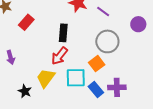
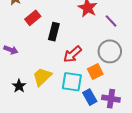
black rectangle: (63, 33) -> (54, 32), moved
red arrow: (60, 56) -> (73, 54), moved
purple arrow: (11, 57) -> (11, 50), turned -64

